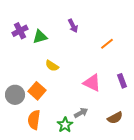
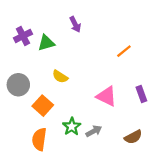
purple arrow: (73, 26) -> (75, 24), moved
gray circle: (15, 95) -> (18, 85), moved
green star: (65, 125) -> (72, 126), moved

